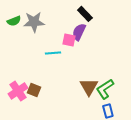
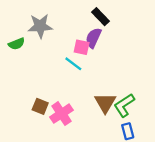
green semicircle: (14, 21) -> (17, 44), moved
cyan line: (53, 53) -> (73, 64), moved, turned 42
pink cross: (18, 91) -> (61, 114), moved

